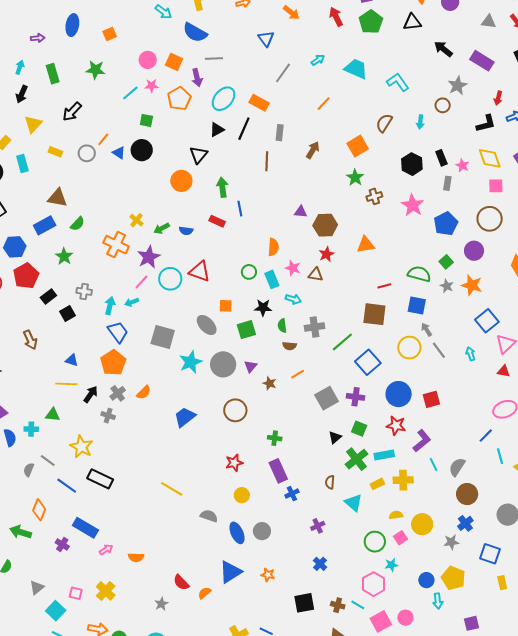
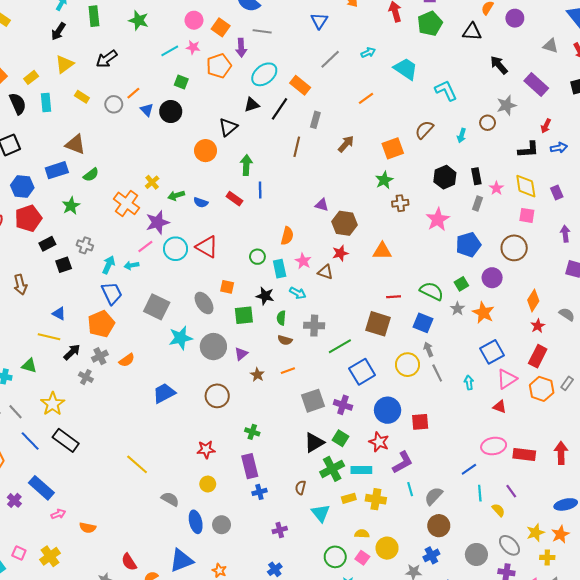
black triangle: (335, 437) -> (314, 443), size x1.5
pink square: (401, 538) -> (362, 558), turned -32

